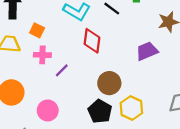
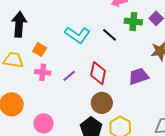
red diamond: (92, 41) -> (98, 73), moved
purple line: (62, 70) -> (69, 76), moved

